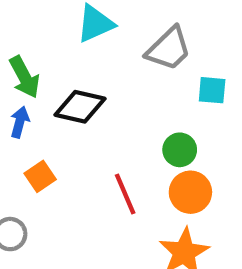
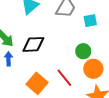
orange square: (40, 176) -> (37, 83), moved, size x1.5

